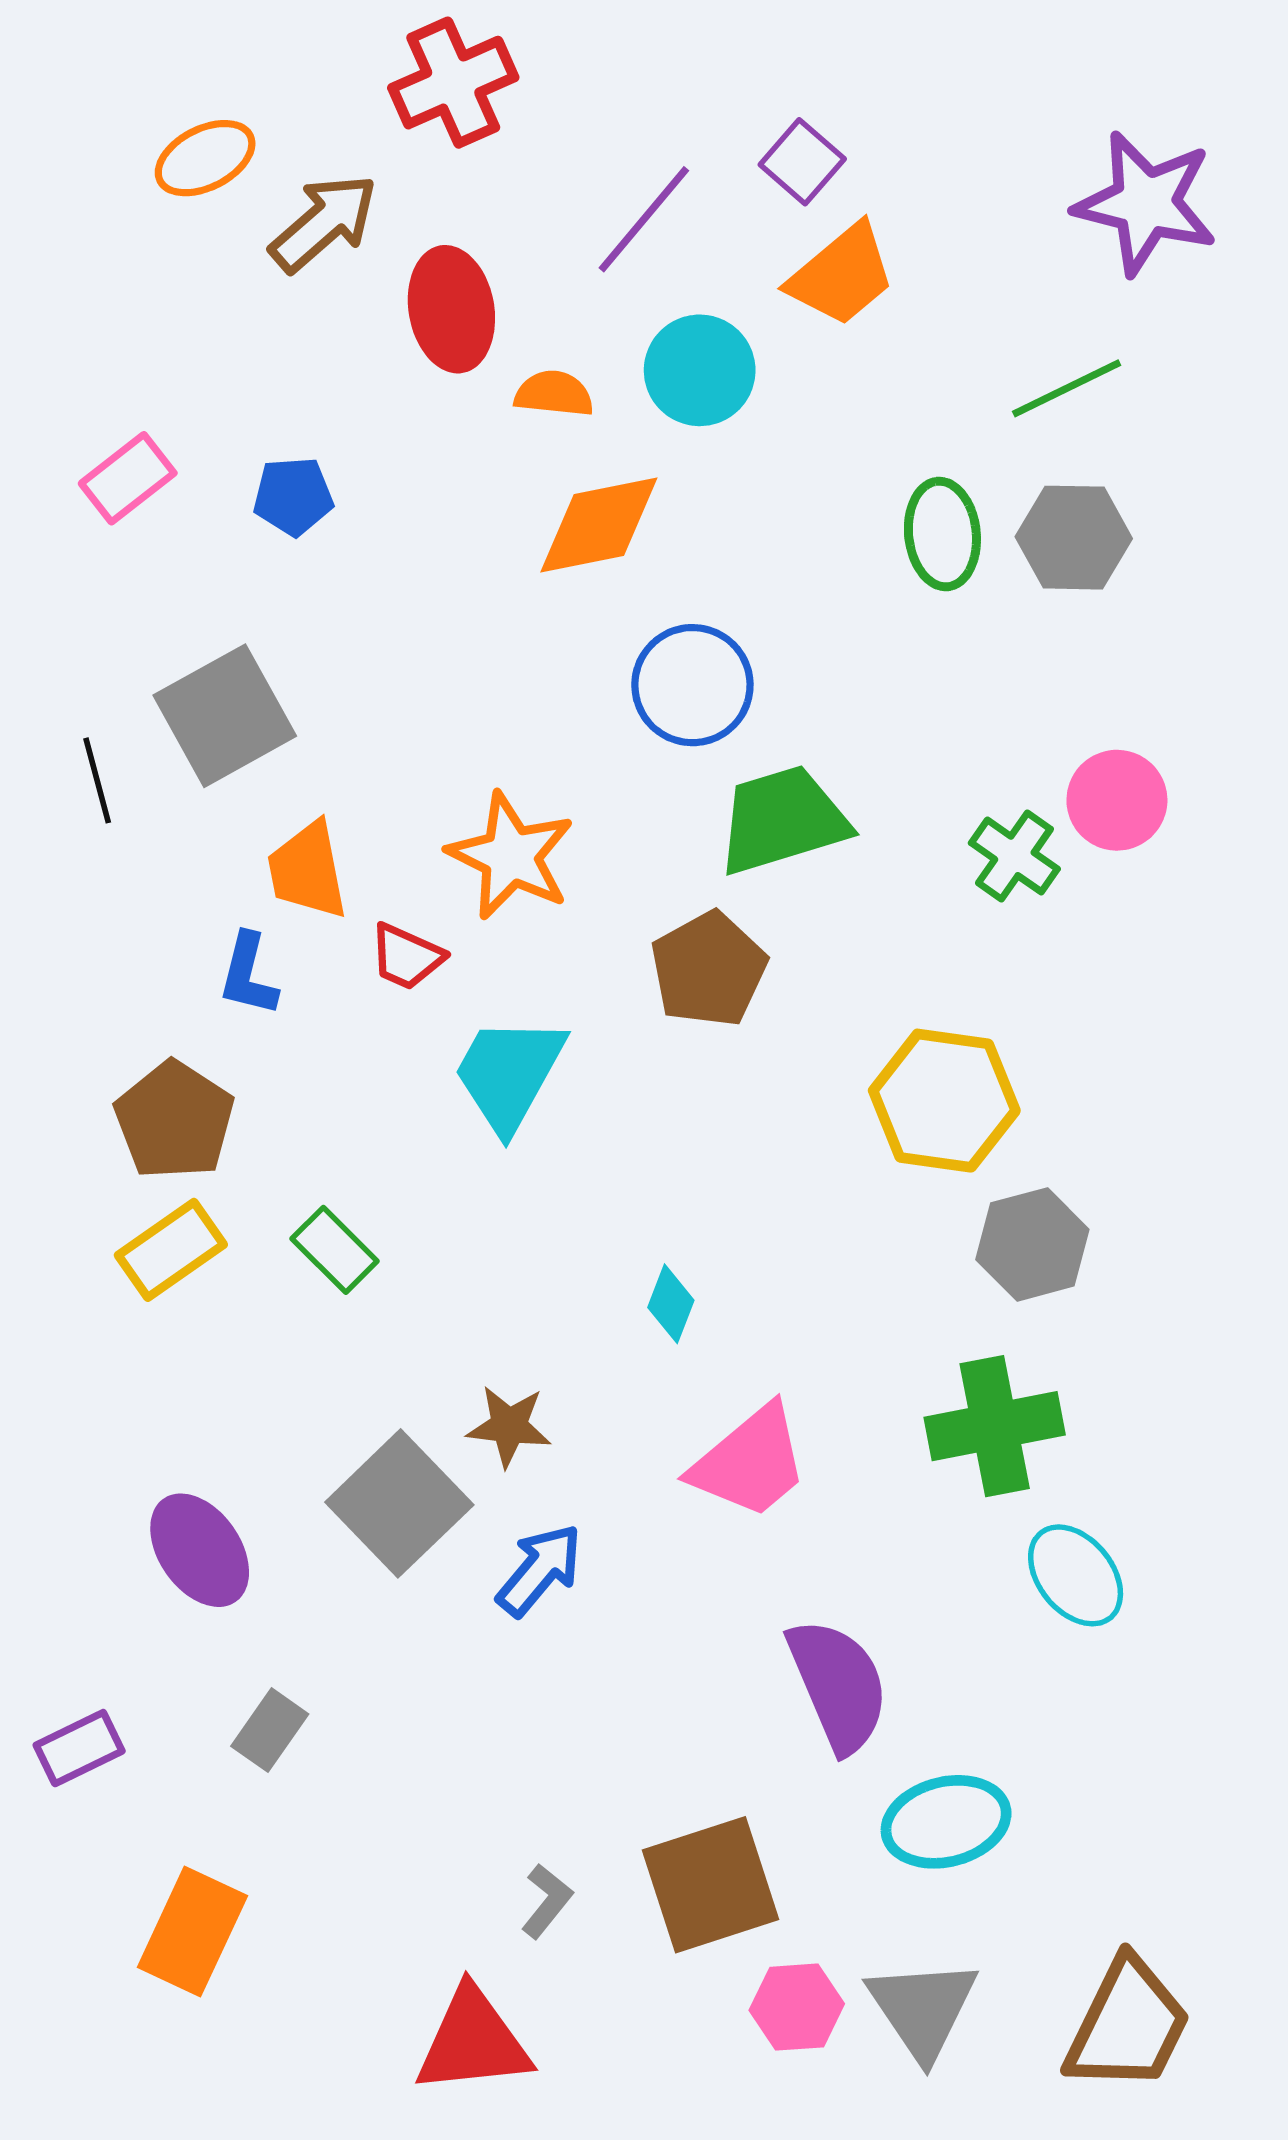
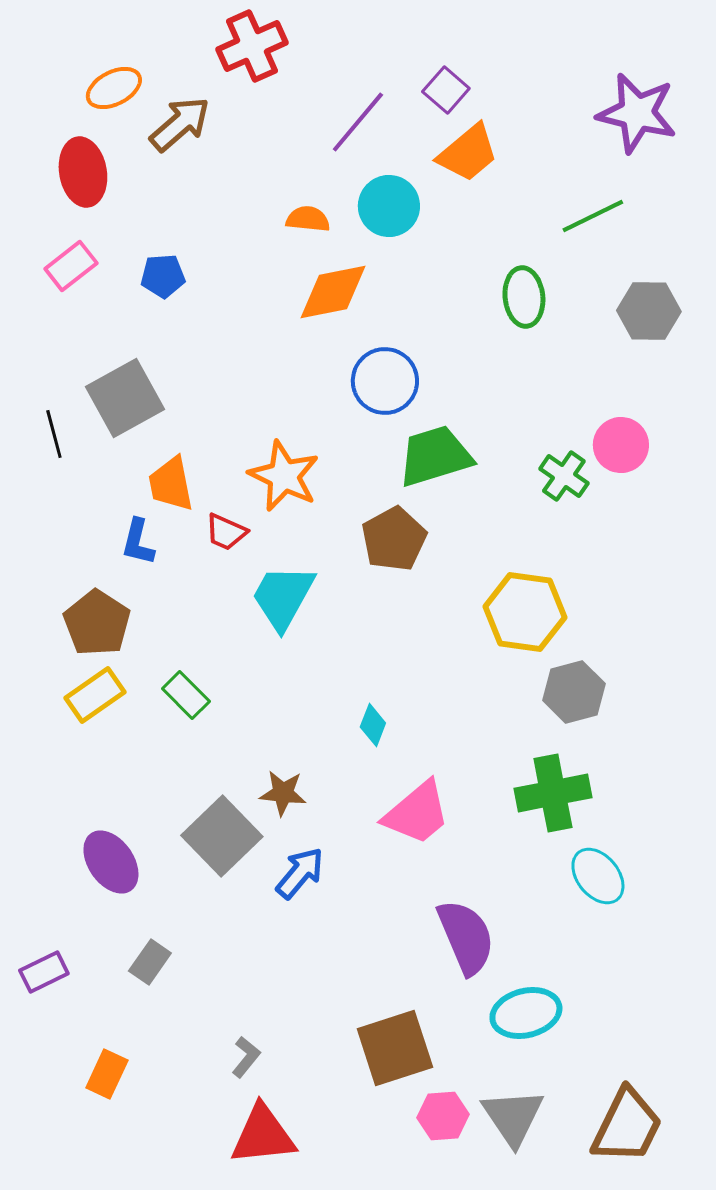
red ellipse: (451, 309) -> (83, 172), moved
gray hexagon: (1074, 538) -> (649, 311), moved
gray L-shape: (547, 1901) -> (246, 1057), moved
orange rectangle: (192, 1932) -> (107, 1074), size x0.7

